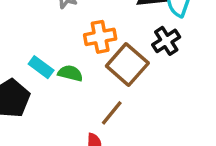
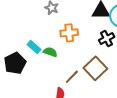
brown square: (127, 65) -> (95, 68), moved

